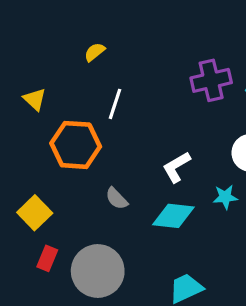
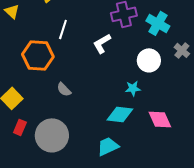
yellow triangle: (35, 99) -> (12, 11), moved
white L-shape: (176, 167) -> (102, 43), moved
cyan diamond: (173, 216) -> (120, 114), moved

